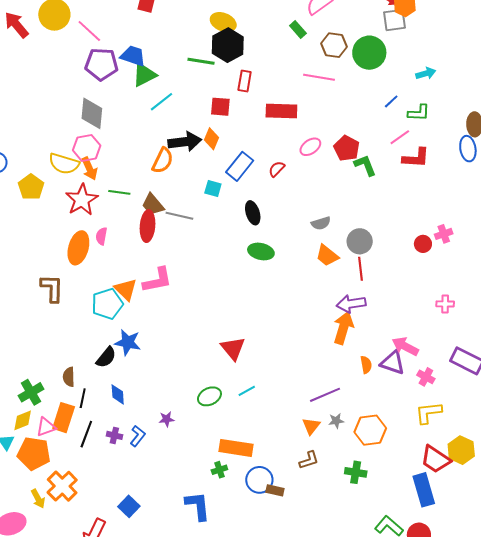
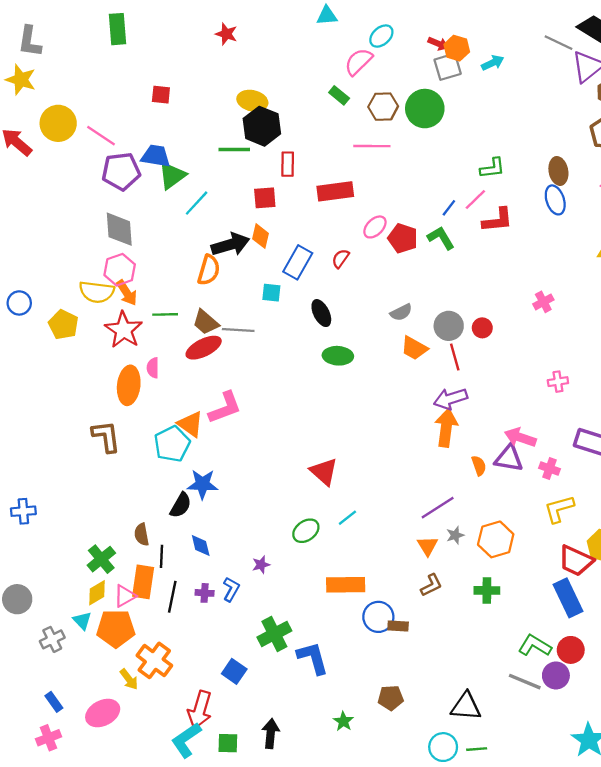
cyan arrow: (426, 73) -> (493, 63), moved
blue line: (391, 101) -> (449, 208), moved
red pentagon: (347, 148) -> (403, 238), moved
red ellipse: (148, 226) -> (204, 348), turned 68
red circle: (423, 244) -> (482, 328), moved
green cross: (219, 470) -> (274, 634), moved, size x1.8

